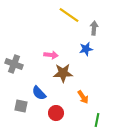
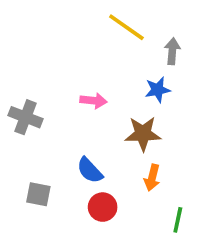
brown star: (63, 73) -> (143, 134), moved
blue semicircle: (39, 93) -> (90, 170), moved
orange arrow: (83, 97) -> (152, 178), turned 48

